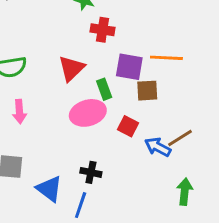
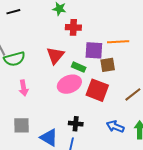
green rectangle: (104, 89) -> (79, 67), turned -40
red square: (128, 126) -> (97, 90), size x1.6
blue arrow: (158, 147) -> (115, 126), moved

